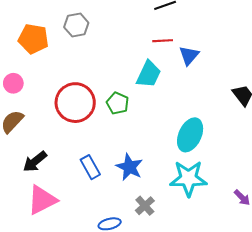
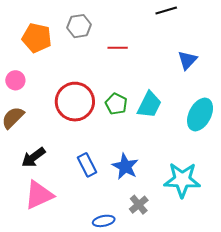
red line: (163, 41) -> (118, 48), moved
cyan trapezoid: (149, 74) -> (149, 105), moved
cyan ellipse: (190, 135) -> (200, 114), moved

